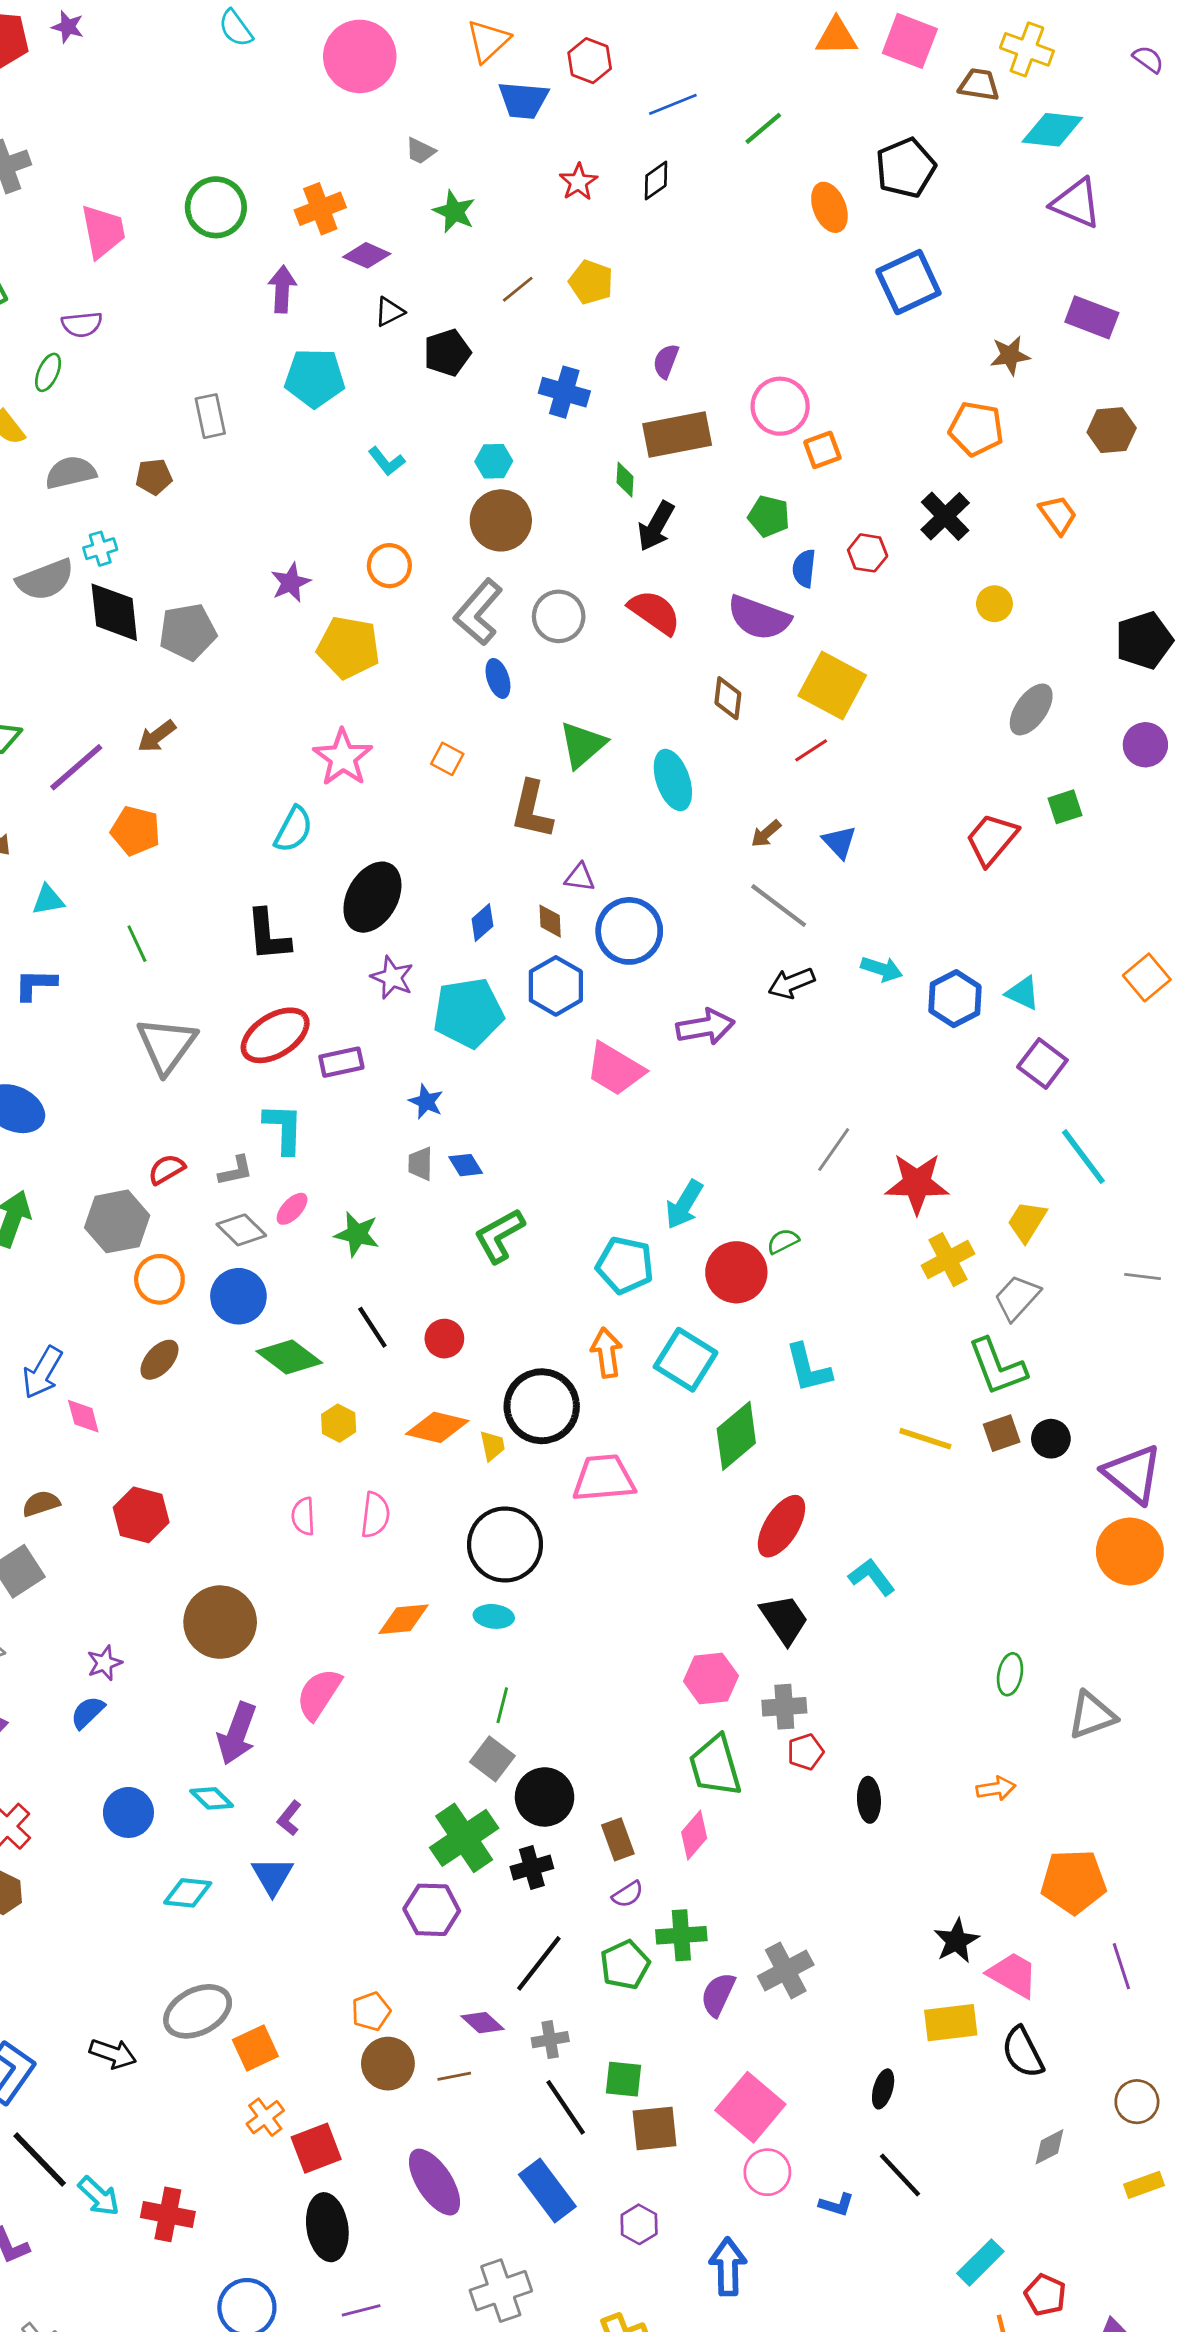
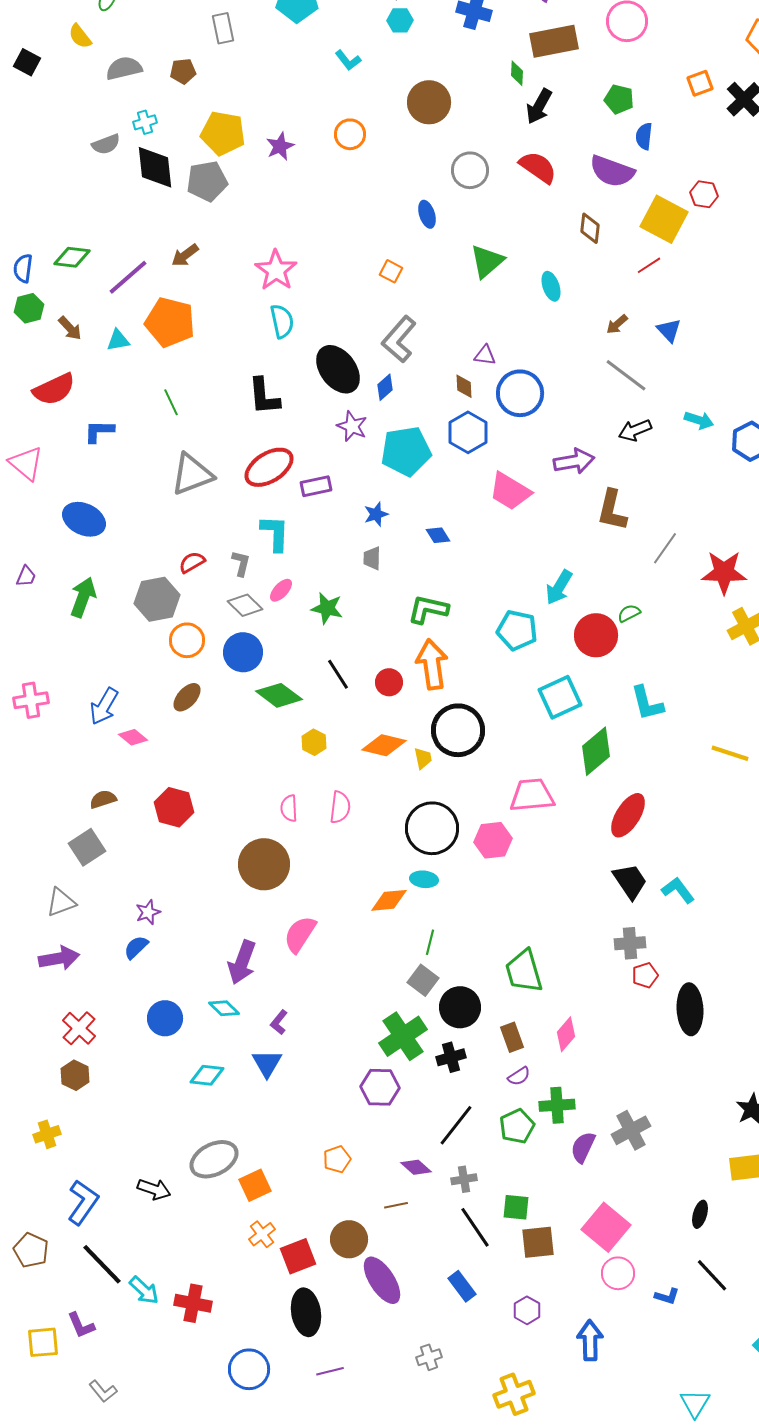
orange square: (822, 450) -> (700, 83), moved
cyan hexagon: (494, 461) -> (400, 20), moved
red hexagon: (868, 553) -> (704, 194), moved
gray semicircle: (45, 580) -> (106, 144), size x0.7
gray L-shape: (478, 612) -> (399, 339), moved
yellow pentagon: (348, 647) -> (223, 133), moved
pink star: (343, 757) -> (276, 270), moved
cyan ellipse: (673, 780) -> (551, 286), size x0.7
brown L-shape: (532, 810) -> (612, 510), moved
cyan semicircle: (293, 829) -> (282, 321), turned -40
orange pentagon: (135, 831) -> (170, 322), size x1.4
black ellipse: (372, 897) -> (338, 369), turned -66
cyan triangle: (48, 900) -> (118, 340), moved
blue diamond: (482, 922) -> (385, 387), moved
gray triangle: (167, 1045) -> (192, 474), turned 33
blue star: (426, 1102) -> (376, 514), turned 30
blue diamond: (466, 1165) -> (438, 535), moved
gray L-shape: (236, 1171) -> (241, 563), turned -64
green L-shape: (499, 1236) -> (428, 609), turned 42
orange arrow: (607, 1353) -> (432, 664), moved, size x1.4
cyan square: (686, 1360) -> (560, 697), turned 33
pink diamond: (83, 1416) -> (133, 737), turned -36
pink trapezoid: (604, 1478) -> (532, 795), moved
cyan L-shape: (872, 1577) -> (678, 890), moved
orange diamond: (403, 1619) -> (389, 900), moved
brown circle: (220, 1622) -> (264, 864), moved
pink hexagon: (711, 1678) -> (493, 840), moved
green trapezoid: (715, 1766) -> (524, 971), moved
black ellipse: (869, 1800) -> (690, 1009), size x1.6
brown circle: (388, 2064) -> (349, 1239), moved
blue rectangle: (547, 2191) -> (462, 1286), size x0.7
gray cross: (501, 2291) -> (429, 1357), size x0.6

